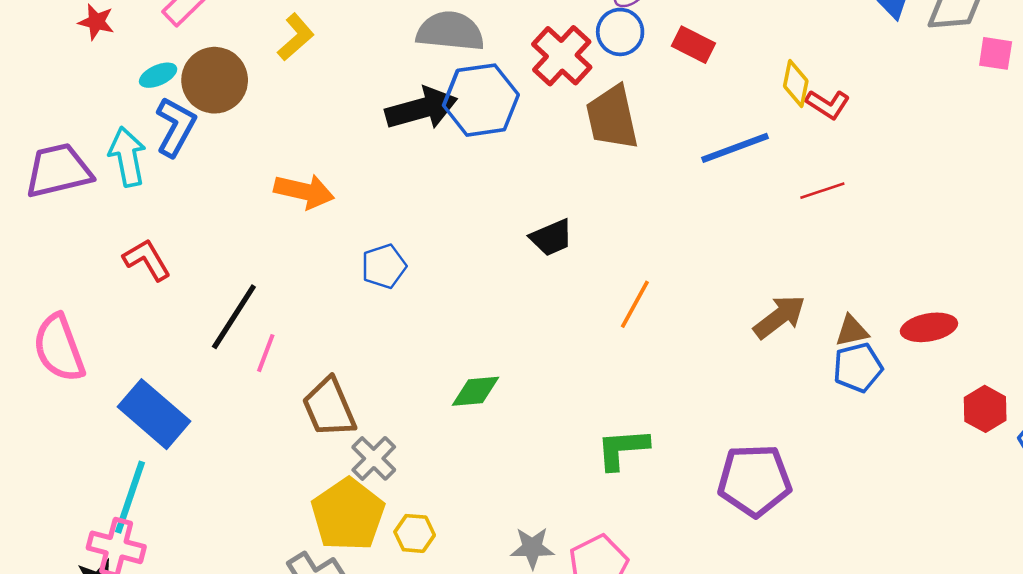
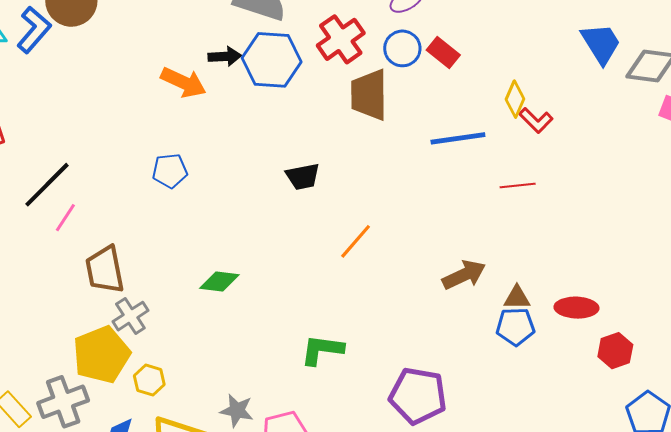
blue circle: (620, 32) -> (402, 48), moved
black arrow: (421, 109) -> (225, 56), size x0.6
orange arrow: (304, 191) -> (183, 82), moved
red hexagon: (985, 409) -> (615, 351), moved

